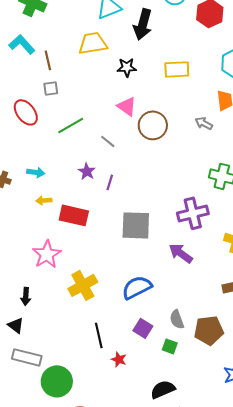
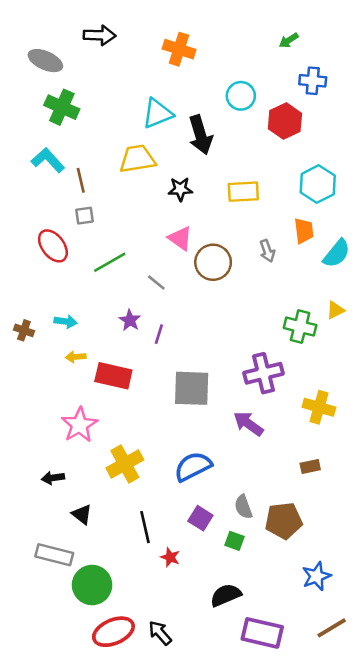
black arrow: (143, 24) -> (200, 135), turned -32
gray arrow: (204, 123) -> (267, 251), moved, turned -138
black arrow: (26, 296) -> (53, 478), turned 78
black triangle: (16, 325) -> (82, 514), moved

